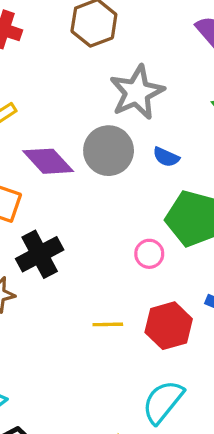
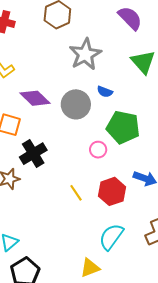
gray circle: (109, 151) -> (76, 104), moved
yellow line: (108, 324) -> (76, 193), turned 60

